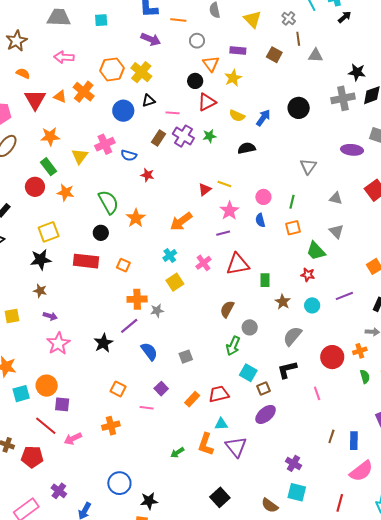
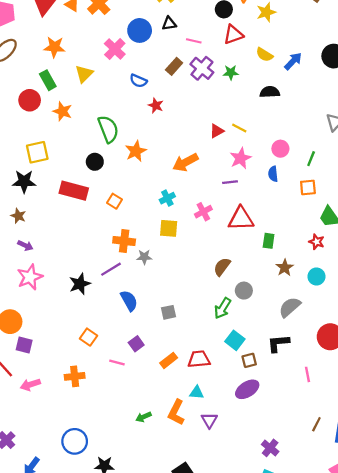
pink cross: (105, 144) -> (115, 49), moved, turned -30
yellow square: (175, 282) -> (169, 228), turned 30
purple triangle: (236, 447) -> (209, 420), size x0.7

